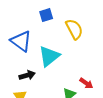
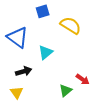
yellow semicircle: (74, 29) -> (71, 25), turned -30
cyan triangle: (49, 56) -> (46, 52), size x0.7

